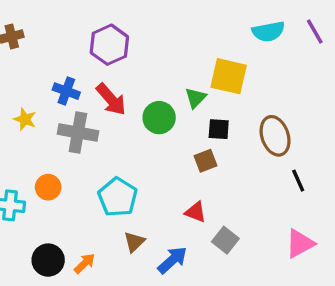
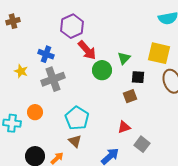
yellow square: (229, 76) -> (159, 53), moved
red arrow: (111, 99) -> (87, 50), moved
gray cross: (78, 132) -> (53, 79), turned -30
red triangle: (196, 212) -> (124, 127), turned -40
brown triangle: (134, 242) -> (75, 141), moved, turned -32

